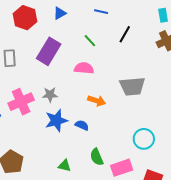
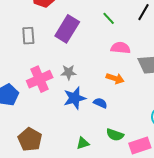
pink semicircle: (84, 68) -> (120, 48), moved
green semicircle: (97, 157) -> (115, 135), turned -48
green triangle: (65, 166) -> (83, 143), turned -32

